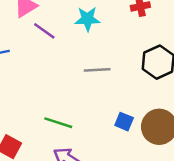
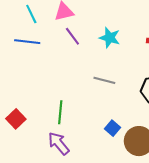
green line: (58, 123) -> (60, 112), turned 60

